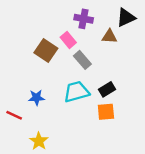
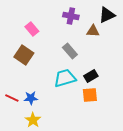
pink rectangle: (68, 40) -> (32, 29), moved
brown square: (46, 51) -> (24, 55), moved
blue star: (36, 98) -> (31, 98), moved

